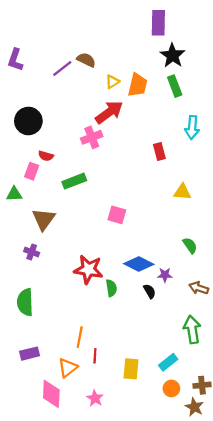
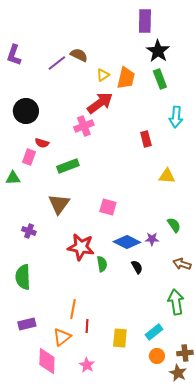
pink square: (117, 215) -> (108, 207), moved
brown triangle: (44, 219) -> (59, 204), moved
purple star: (165, 275) -> (152, 239), moved

